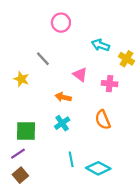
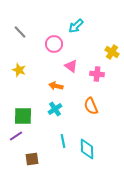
pink circle: (61, 23) -> (54, 44), moved
cyan arrow: (100, 45) -> (76, 26), moved, turned -63
gray line: (43, 59) -> (20, 32), moved
cyan diamond: (98, 168) -> (87, 149), turned 60
brown square: (20, 175) -> (32, 159), moved, turned 32

